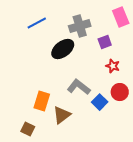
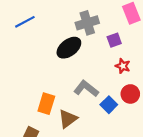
blue line: (37, 23) -> (25, 22), moved

